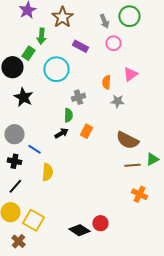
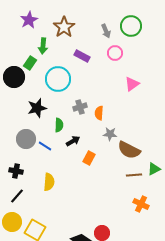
orange semicircle: (106, 82) -> (99, 113), moved
black star: (23, 97) -> (37, 108), moved, turned 30
gray star: (117, 101) -> (110, 134), moved
green semicircle: (68, 115) -> (59, 125), moved
orange rectangle: (86, 131) -> (89, 158), moved
black arrow: (61, 133) -> (73, 141), moved
gray circle: (14, 134) -> (26, 139), moved
blue line: (34, 149) -> (45, 146), moved

